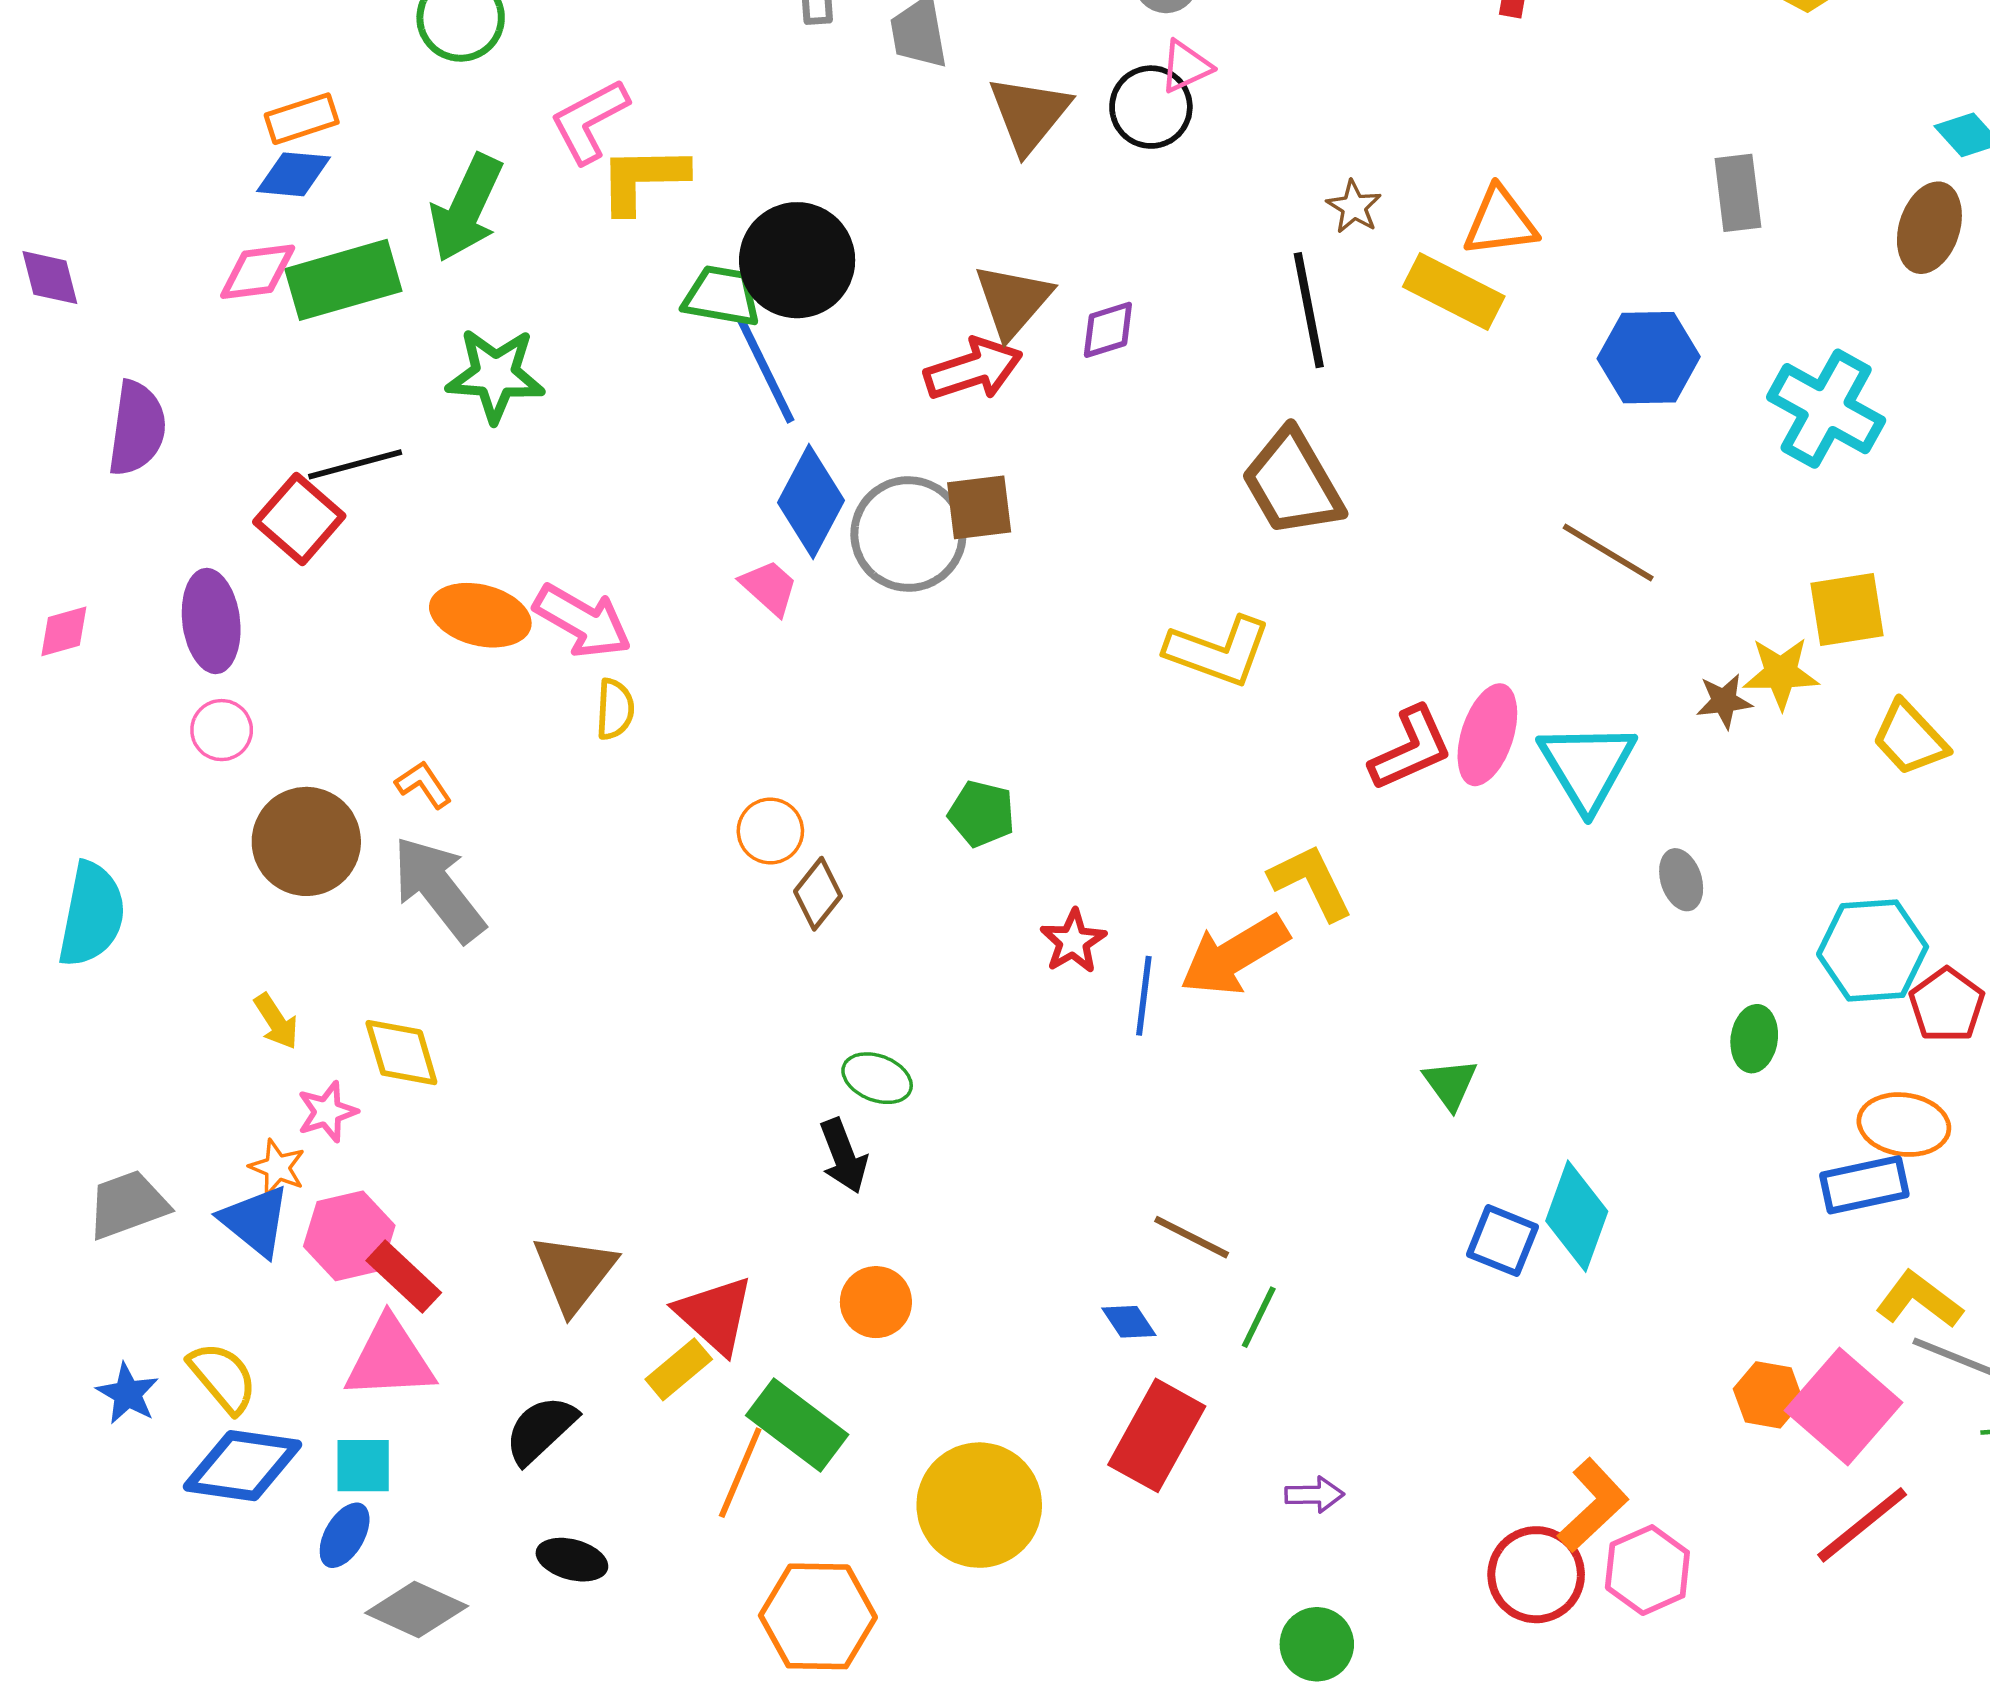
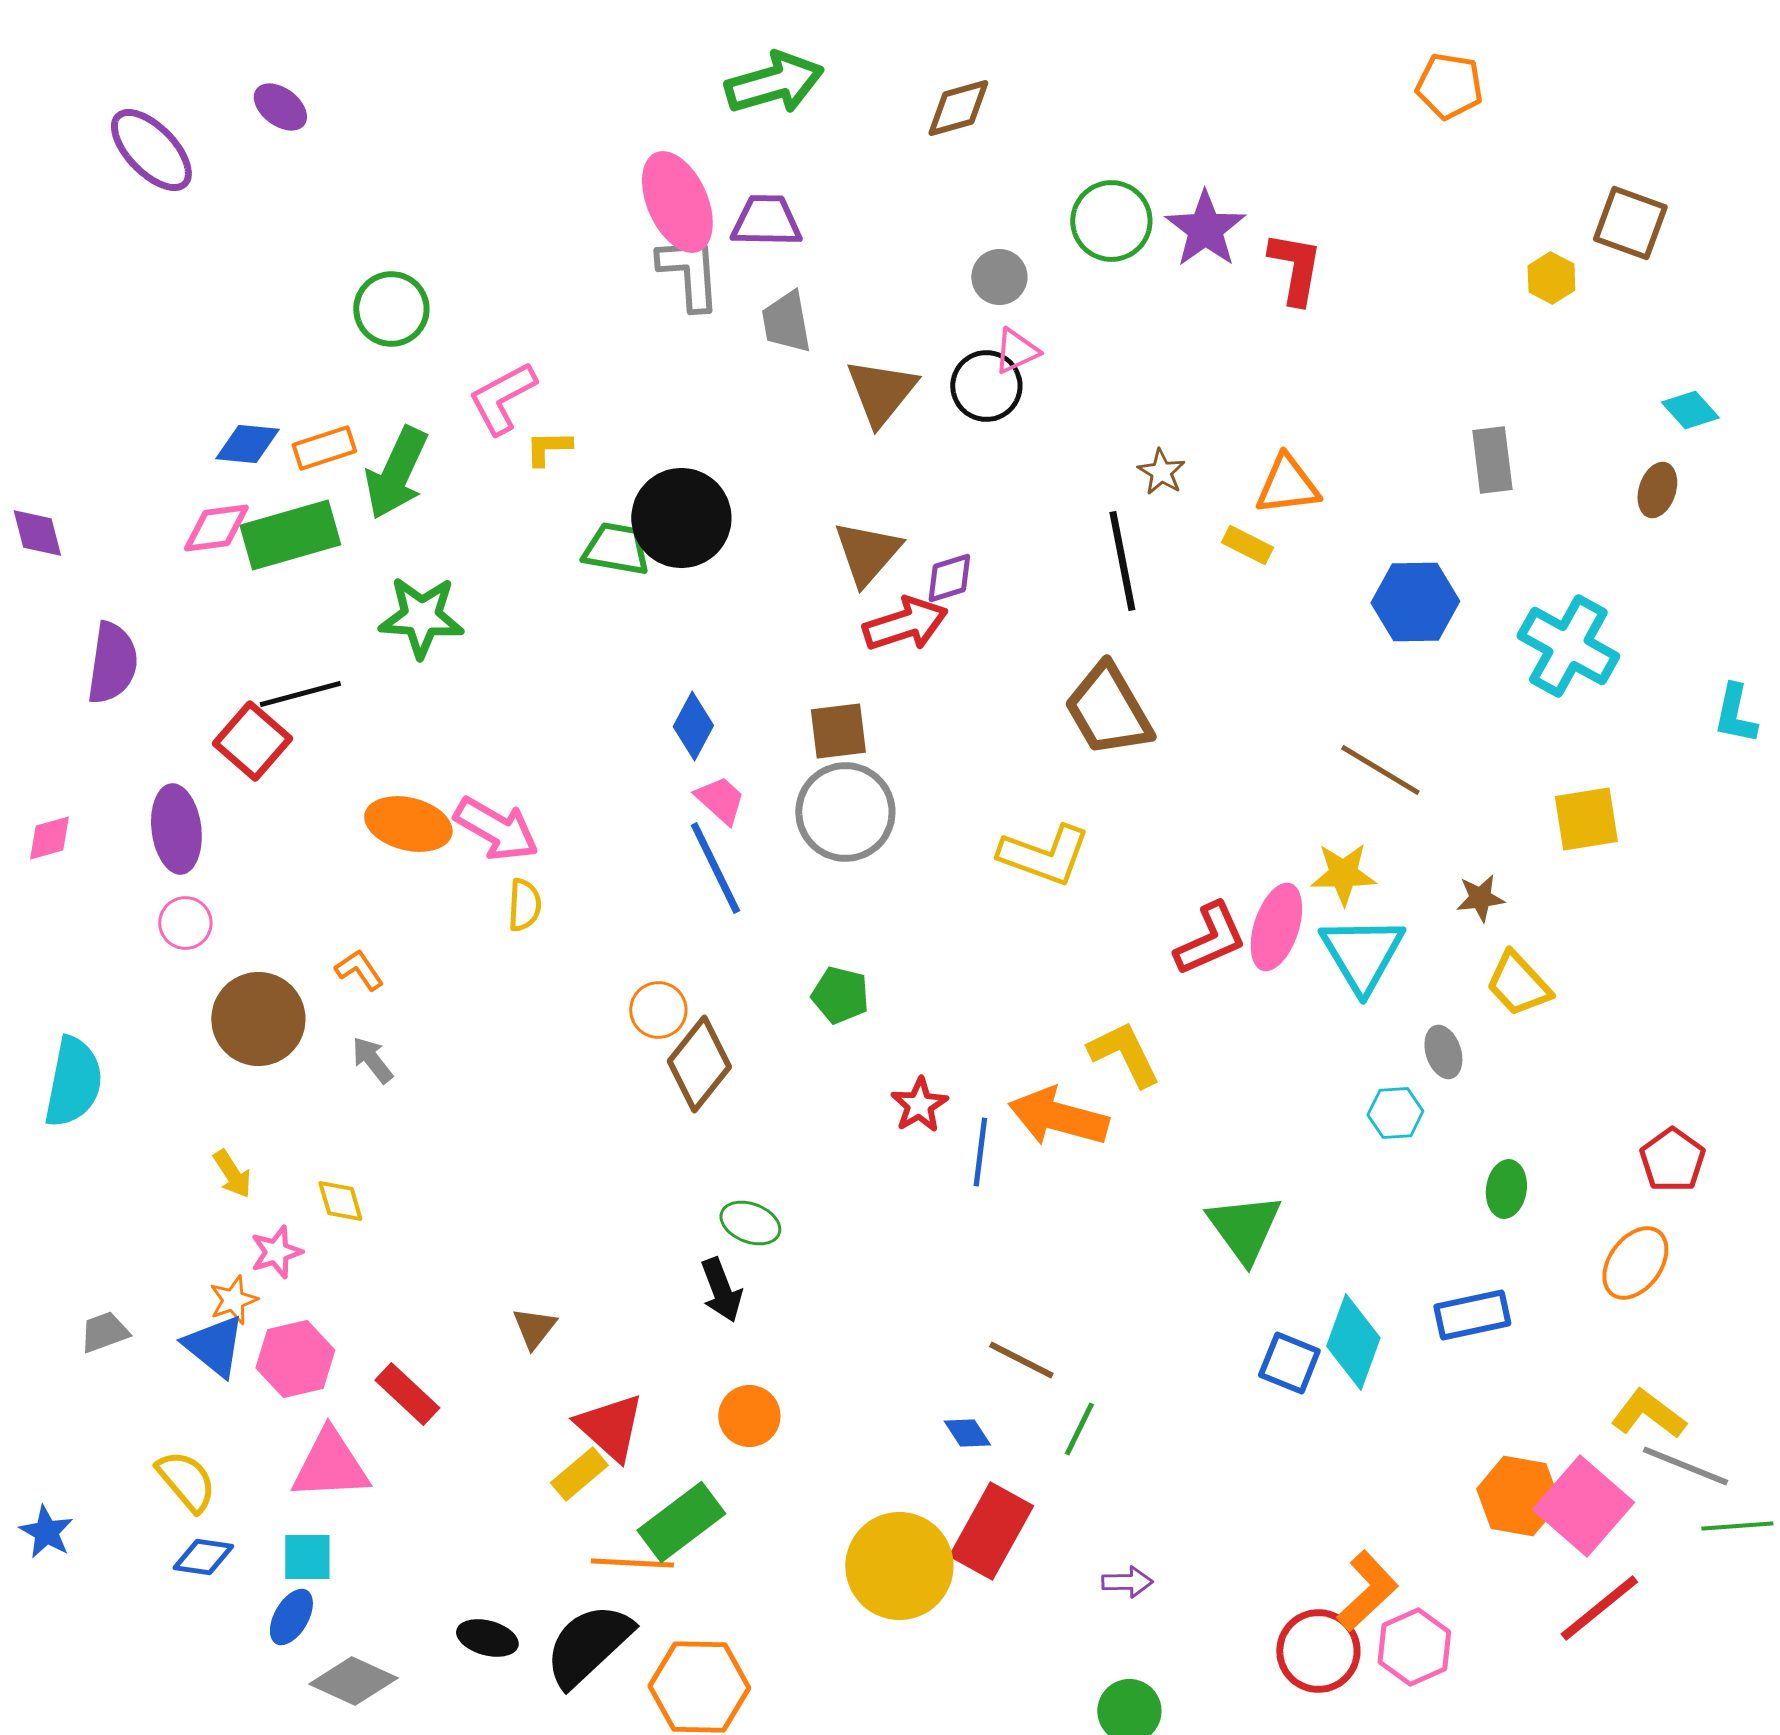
orange rectangle: (302, 119) -> (324, 448), moved
yellow L-shape: (643, 179) -> (548, 448), size x0.6
brown ellipse: (1929, 228) -> (1657, 490), size x0.7
yellow rectangle: (1454, 292) -> (1247, 545), size x0.6
red arrow: (973, 369) -> (905, 624), moved
blue line: (766, 370) -> (715, 868), moved
blue diamond: (811, 502) -> (693, 726), size x0.7
gray circle: (908, 534) -> (845, 812), moved
pink trapezoid: (769, 587) -> (720, 800), moved
yellow star: (1781, 673) -> (1343, 874), moved
yellow trapezoid: (1910, 738) -> (1518, 984), moved
gray arrow: (439, 889) -> (372, 1060), size x0.5
brown diamond: (818, 894) -> (699, 1064), size x1.5
cyan hexagon: (1873, 951) -> (1395, 1113), moved, size x0.6
orange arrow: (1234, 955) -> (1058, 1117), turned 46
yellow diamond: (401, 1053) -> (340, 1201), size x0.7
green triangle: (1450, 1084) -> (1244, 1228), size x1.6
orange ellipse: (1904, 1125) -> (1635, 1263), turned -62
orange star: (277, 1167) -> (233, 1300), turned 30
blue rectangle: (1864, 1185) -> (1472, 1315), moved
gray trapezoid: (128, 1205) -> (104, 1332), size x0.7
brown triangle: (574, 1273) -> (534, 1328), moved, size x0.6
red rectangle: (404, 1277) -> (407, 1394), moved
blue star: (128, 1394) -> (46, 1532), moved
orange hexagon: (1768, 1395) -> (1518, 1496), size x1.4
green rectangle: (797, 1425) -> (681, 1522), turned -74
black semicircle: (541, 1430) -> (588, 1645), moved, size x1.4
blue diamond: (242, 1466) -> (203, 1557), size x0.6
orange line: (740, 1473) -> (632, 1563), turned 70
yellow circle: (979, 1505) -> (899, 1566), moved

